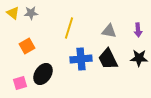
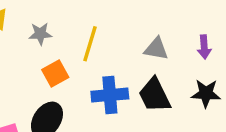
gray star: (31, 13) -> (40, 34), moved
orange square: (27, 46) -> (55, 74), moved

